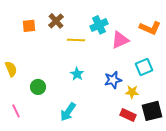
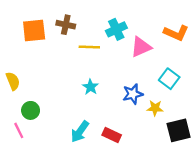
brown cross: (56, 21) -> (66, 25), turned -35
orange square: (29, 26) -> (34, 31), size x1.5
cyan square: (144, 67) -> (169, 79), turned -30
green circle: (38, 87) -> (31, 110), moved
red rectangle: (128, 115) -> (112, 135), moved

